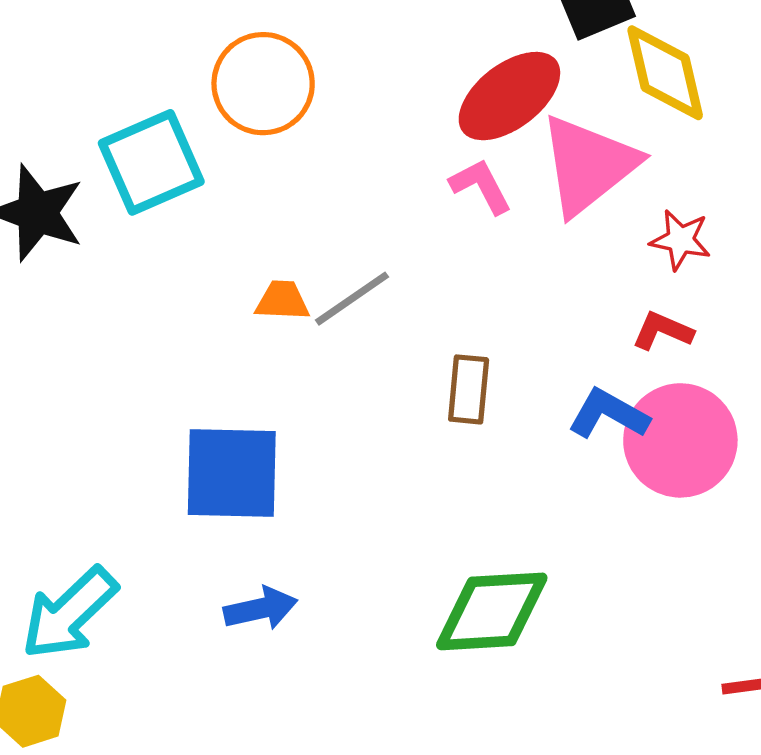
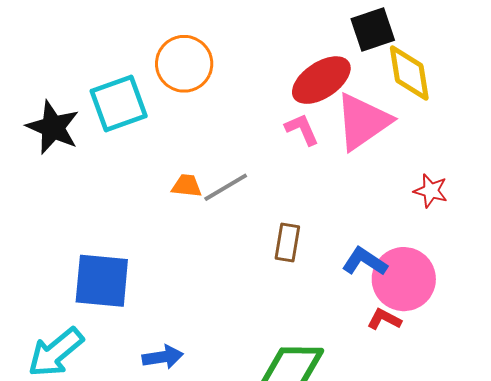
red star: (680, 240) -> (431, 191), moved
red L-shape: (663, 331) -> (384, 319), moved
blue square: (232, 473) -> (102, 281), moved

